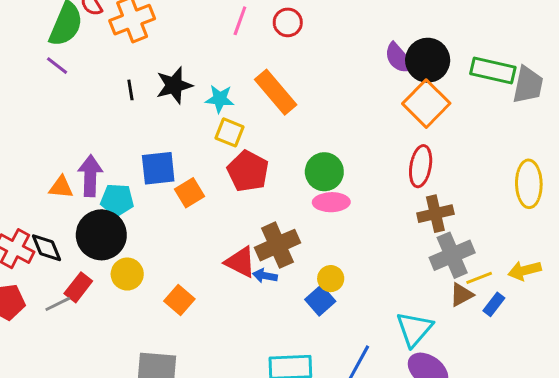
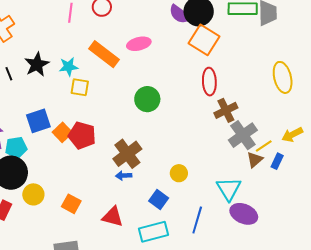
red pentagon: (248, 171) -> (82, 135), moved
pink ellipse: (331, 202) -> (139, 44), moved
red triangle: (240, 262) -> (113, 217), moved
yellow circle: (331, 279) -> (179, 173), moved
blue square: (320, 300) -> (159, 200), moved

